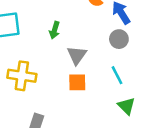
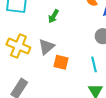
gray triangle: (77, 55) -> (46, 47), moved

